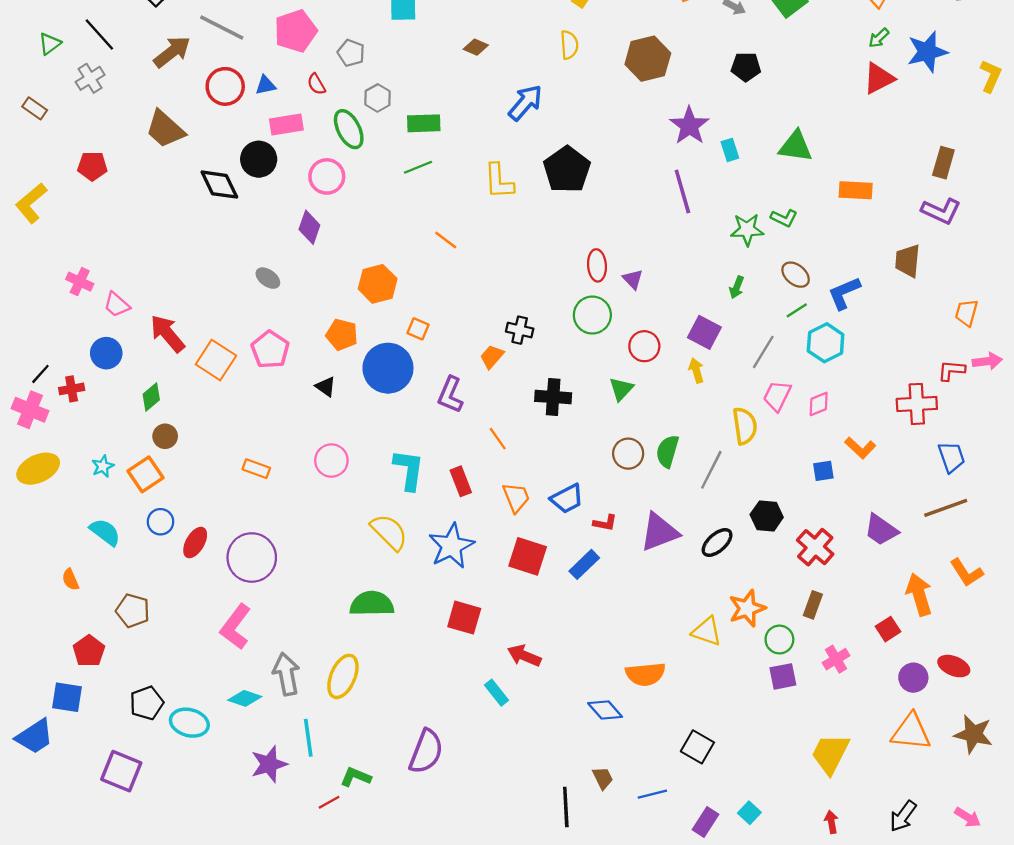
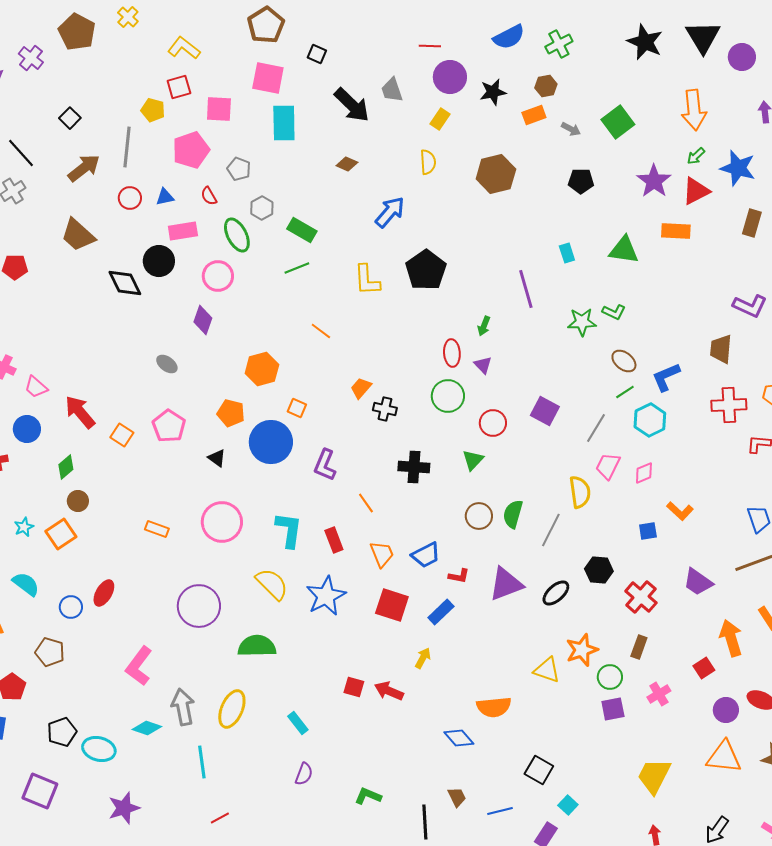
gray line: (222, 28) -> (127, 147), turned 69
blue star: (927, 52) -> (738, 168), turned 30
red circle: (225, 86) -> (130, 198), size x0.7
green rectangle: (424, 123) -> (302, 230), turned 32
purple star: (689, 126) -> (654, 181), moved
brown rectangle: (943, 163) -> (752, 223), moved
orange rectangle: (856, 190) -> (676, 231), moved
green arrow: (737, 287) -> (484, 326), moved
orange trapezoid: (492, 357) -> (361, 388), moved
orange square: (216, 360) -> (122, 435), size x0.7
yellow arrow: (696, 370) -> (423, 658), moved, turned 45
red cross: (917, 404) -> (729, 405), moved
pink circle: (331, 461) -> (222, 522), size x1.4
blue circle: (160, 522) -> (71, 607), moved
purple circle: (252, 558) -> (199, 606), moved
red square: (464, 618) -> (354, 687), moved, size x0.7
cyan rectangle: (497, 693) -> (298, 723), moved
purple semicircle: (426, 752) -> (304, 774), size x0.6
purple star: (269, 764) -> (124, 808), moved
green L-shape: (356, 777) -> (368, 796), moved
cyan square: (749, 813) -> (568, 805), moved

